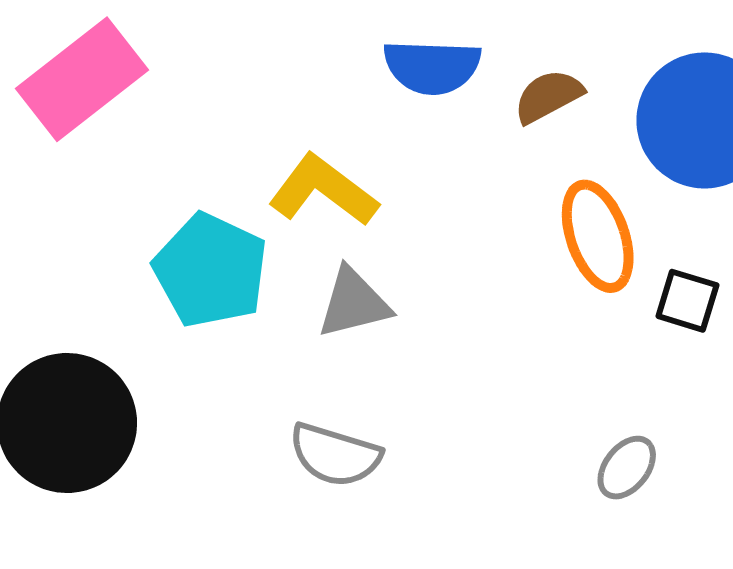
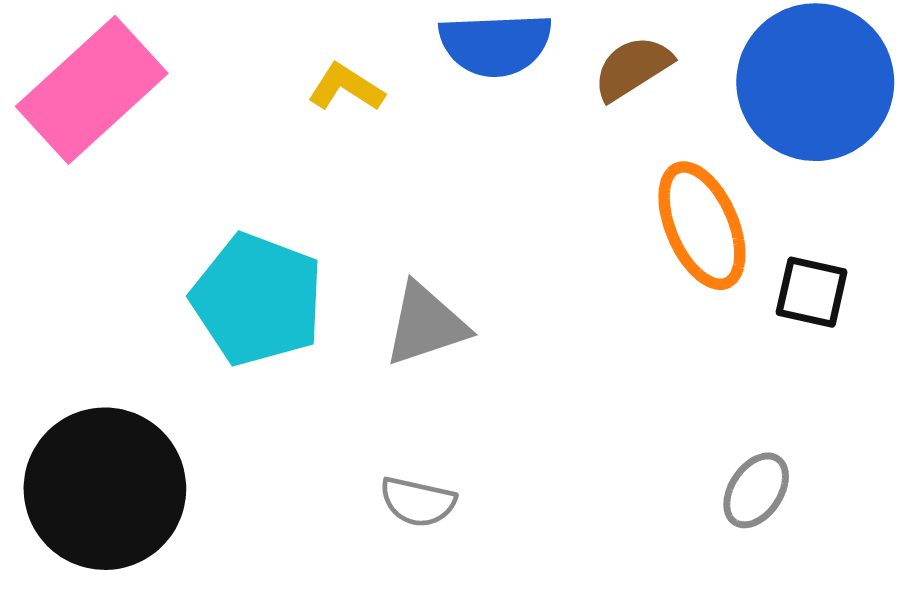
yellow L-shape: (323, 190) -> (346, 88), moved, size x0.6
gray semicircle: (335, 455) -> (418, 502), size x0.7

